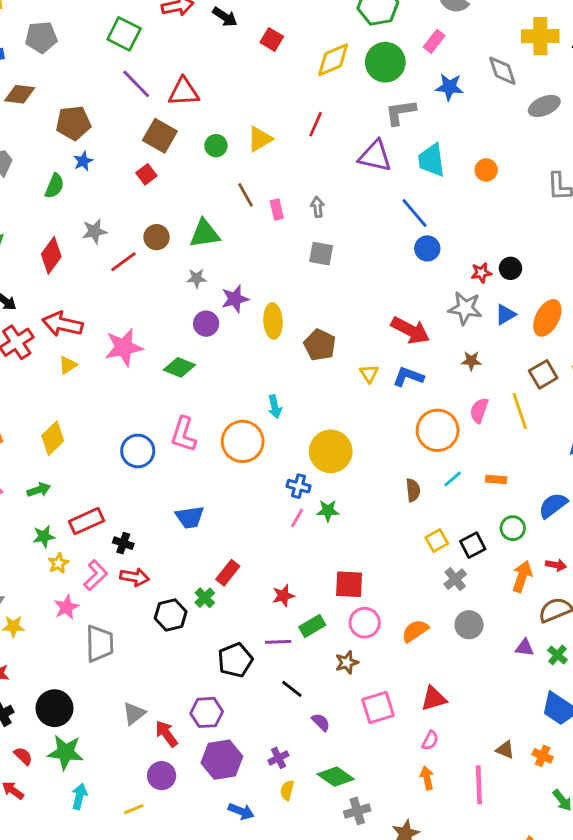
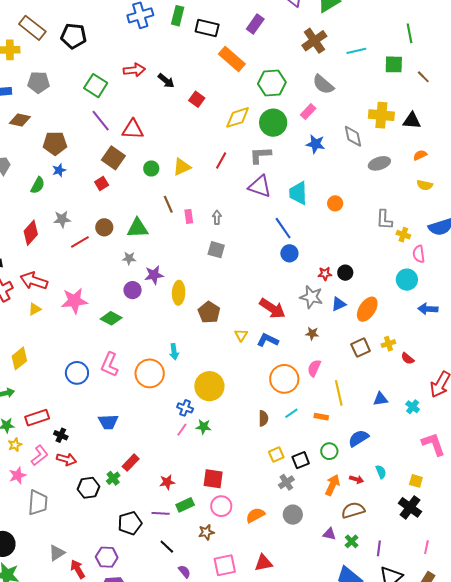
gray L-shape: (400, 112) -> (260, 155), moved
yellow line: (520, 411) -> (339, 393), moved

